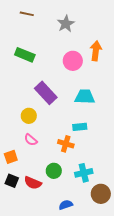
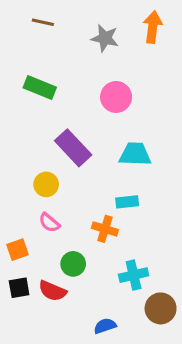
gray star: (66, 24) -> (105, 38), turned -30
orange arrow: (96, 51) -> (153, 27), moved
green circle: (54, 171) -> (73, 264), moved
black square: (12, 181) -> (19, 288), turned -32

